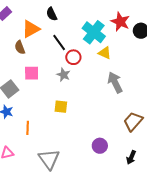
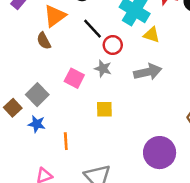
pink square: (32, 73) -> (74, 78), moved, turned 35
gray arrow: (115, 82) -> (148, 72), moved, turned 110
purple circle: (100, 146) -> (160, 153), size x1.6

